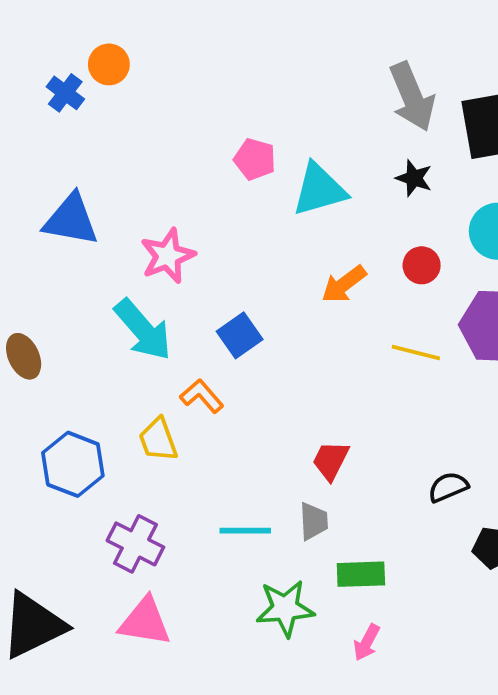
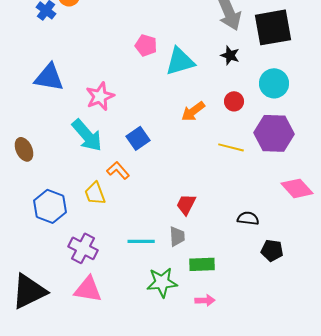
black semicircle: (448, 487) -> (248, 218), turned 30
pink arrow: (367, 642) -> (205, 300), turned -120

